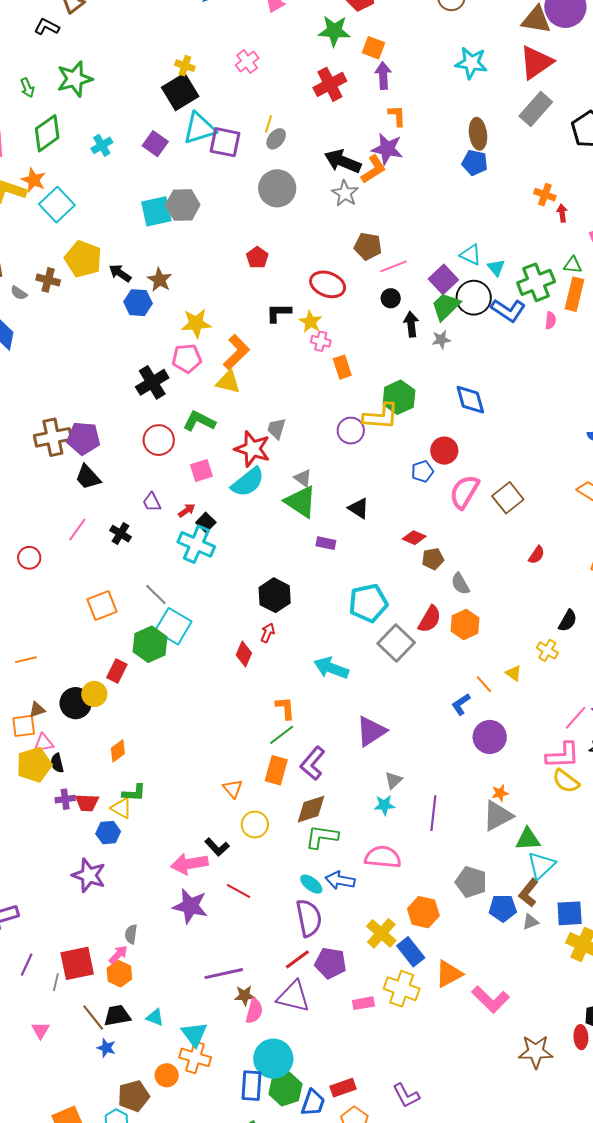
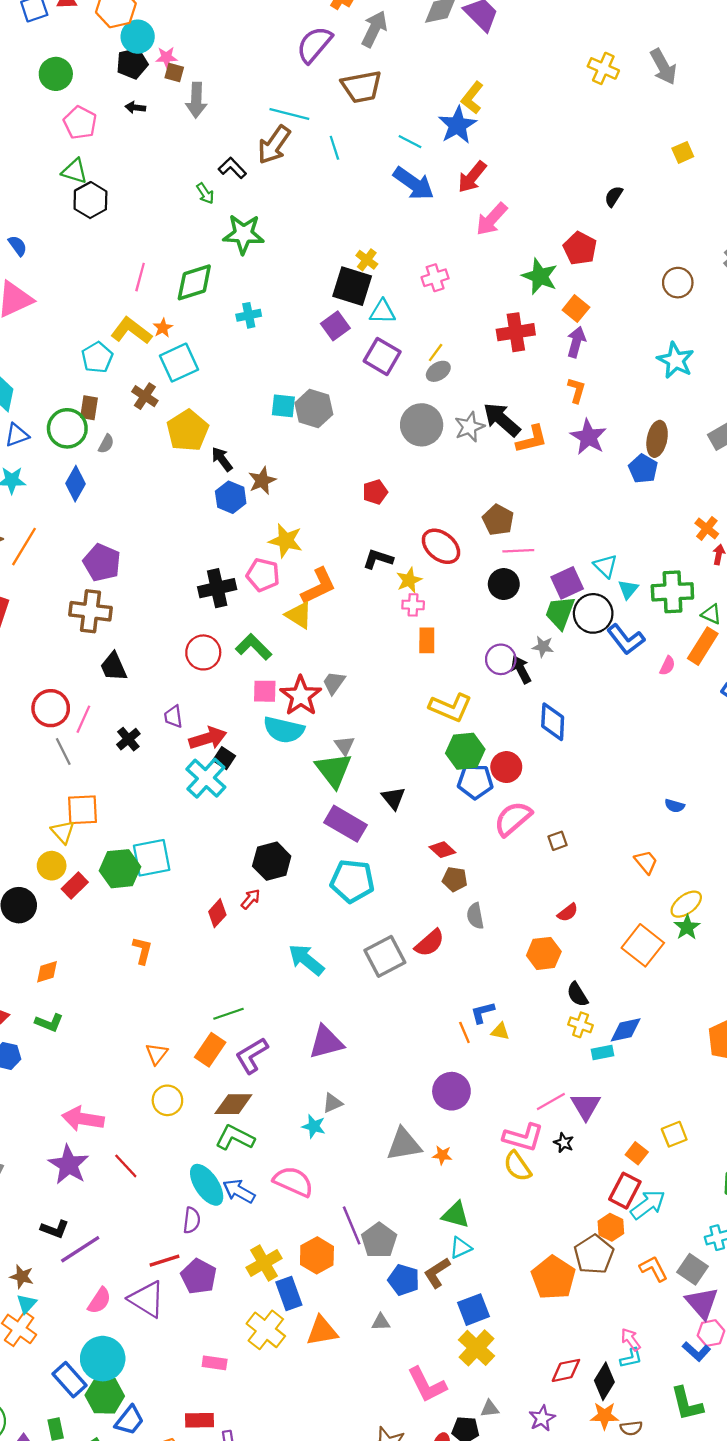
green arrow: (27, 88) -> (205, 193), moved, turned -30
black square: (180, 92) -> (352, 286), turned 30
cyan triangle: (199, 128) -> (382, 312), moved, size x0.7
purple square: (155, 144) -> (335, 326), moved
purple star: (387, 149) -> (588, 437), moved
orange star: (34, 180) -> (163, 328), size x0.7
gray star: (345, 193) -> (469, 427), moved
cyan square: (156, 211) -> (283, 406), size x0.7
brown cross: (48, 280) -> (145, 396), moved
green cross: (536, 282) -> (672, 592), moved
gray semicircle: (19, 293) -> (106, 444), turned -114
black circle: (391, 298) -> (504, 584), size x1.4
green trapezoid: (446, 306) -> (560, 613), turned -44
black arrow: (411, 324) -> (521, 669), moved, turned -40
pink cross: (321, 341) -> (413, 605), turned -30
green hexagon: (399, 397) -> (465, 751), moved
purple circle: (351, 431) -> (501, 659), moved
purple pentagon: (83, 438) -> (102, 563), moved
pink square: (201, 471) -> (265, 691), moved
blue pentagon: (422, 471) -> (475, 782), size x1.4
cyan semicircle: (248, 482) -> (284, 730), turned 33
brown square: (508, 498) -> (557, 841), size x0.6
red arrow: (187, 510) -> (208, 738), size x1.8
black square: (206, 522) -> (224, 758), turned -30
pink line: (77, 530) -> (83, 719), turned -30
purple rectangle: (326, 543) -> (346, 824), size x1.8
red circle: (29, 558) -> (51, 708), moved, size x1.4
gray line: (156, 595) -> (63, 752), moved
cyan pentagon: (368, 603) -> (352, 881), moved
black semicircle: (568, 621) -> (577, 994), turned 100
orange hexagon: (465, 625) -> (544, 953), moved
cyan square: (173, 626) -> (152, 858), turned 30
yellow cross: (547, 650) -> (581, 1025), moved, turned -30
yellow triangle: (514, 673) -> (500, 1031), turned -42
yellow circle: (94, 694) -> (52, 866), moved
blue L-shape: (461, 704) -> (483, 1012), moved
orange L-shape: (285, 708) -> (142, 950), moved
yellow triangle: (121, 808) -> (63, 832), moved
purple line: (433, 813) -> (352, 1225), moved, turned -48
gray triangle: (498, 816) -> (404, 1144), moved
black L-shape: (217, 847) -> (55, 1229), moved, turned -45
cyan triangle: (541, 865) -> (461, 1248), size x0.7
cyan ellipse: (311, 884) -> (207, 1185), size x1.6
blue square: (570, 913) -> (474, 1310), turned -36
purple semicircle: (309, 918) -> (192, 1220), size x0.6
gray triangle: (530, 922) -> (381, 1322), moved
purple line: (224, 974) -> (80, 1249), turned -39
brown star: (245, 995) -> (22, 1277), moved
pink L-shape: (491, 999) -> (427, 1385), moved
pink rectangle: (363, 1003) -> (215, 1363), moved
cyan triangle: (194, 1034) -> (27, 1304), size x0.7
blue rectangle: (251, 1086) -> (69, 1380), turned -64
red rectangle: (343, 1088) -> (200, 1420), moved

